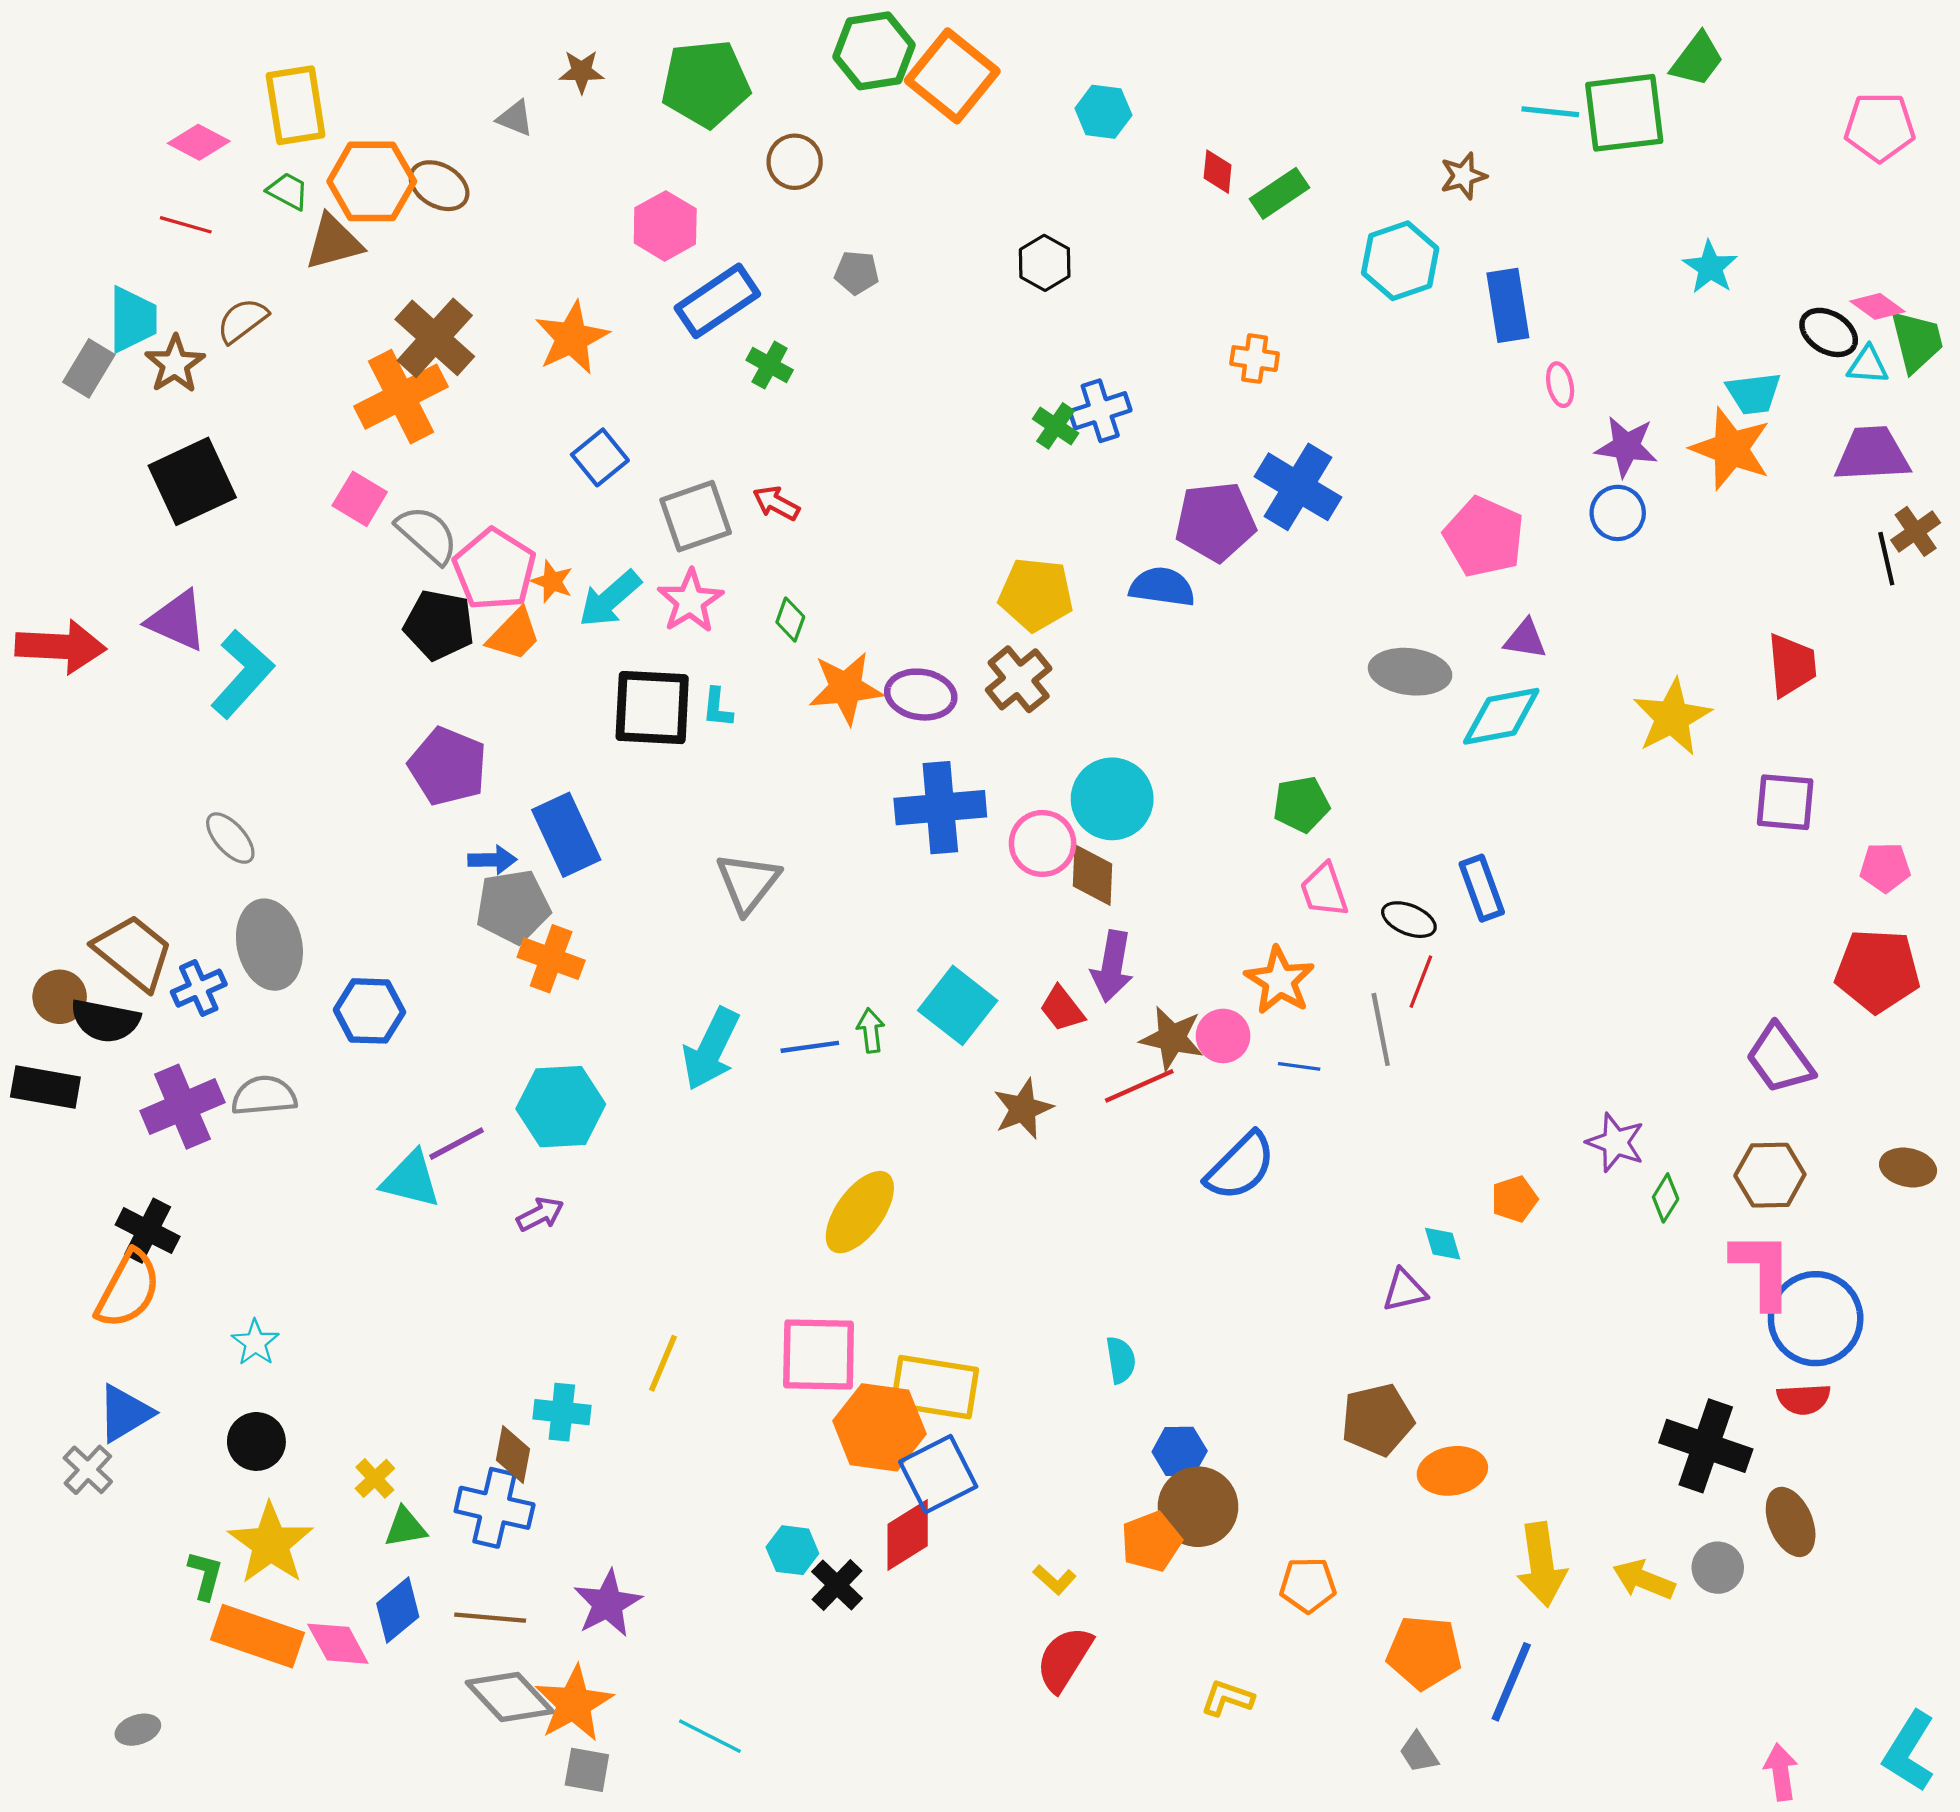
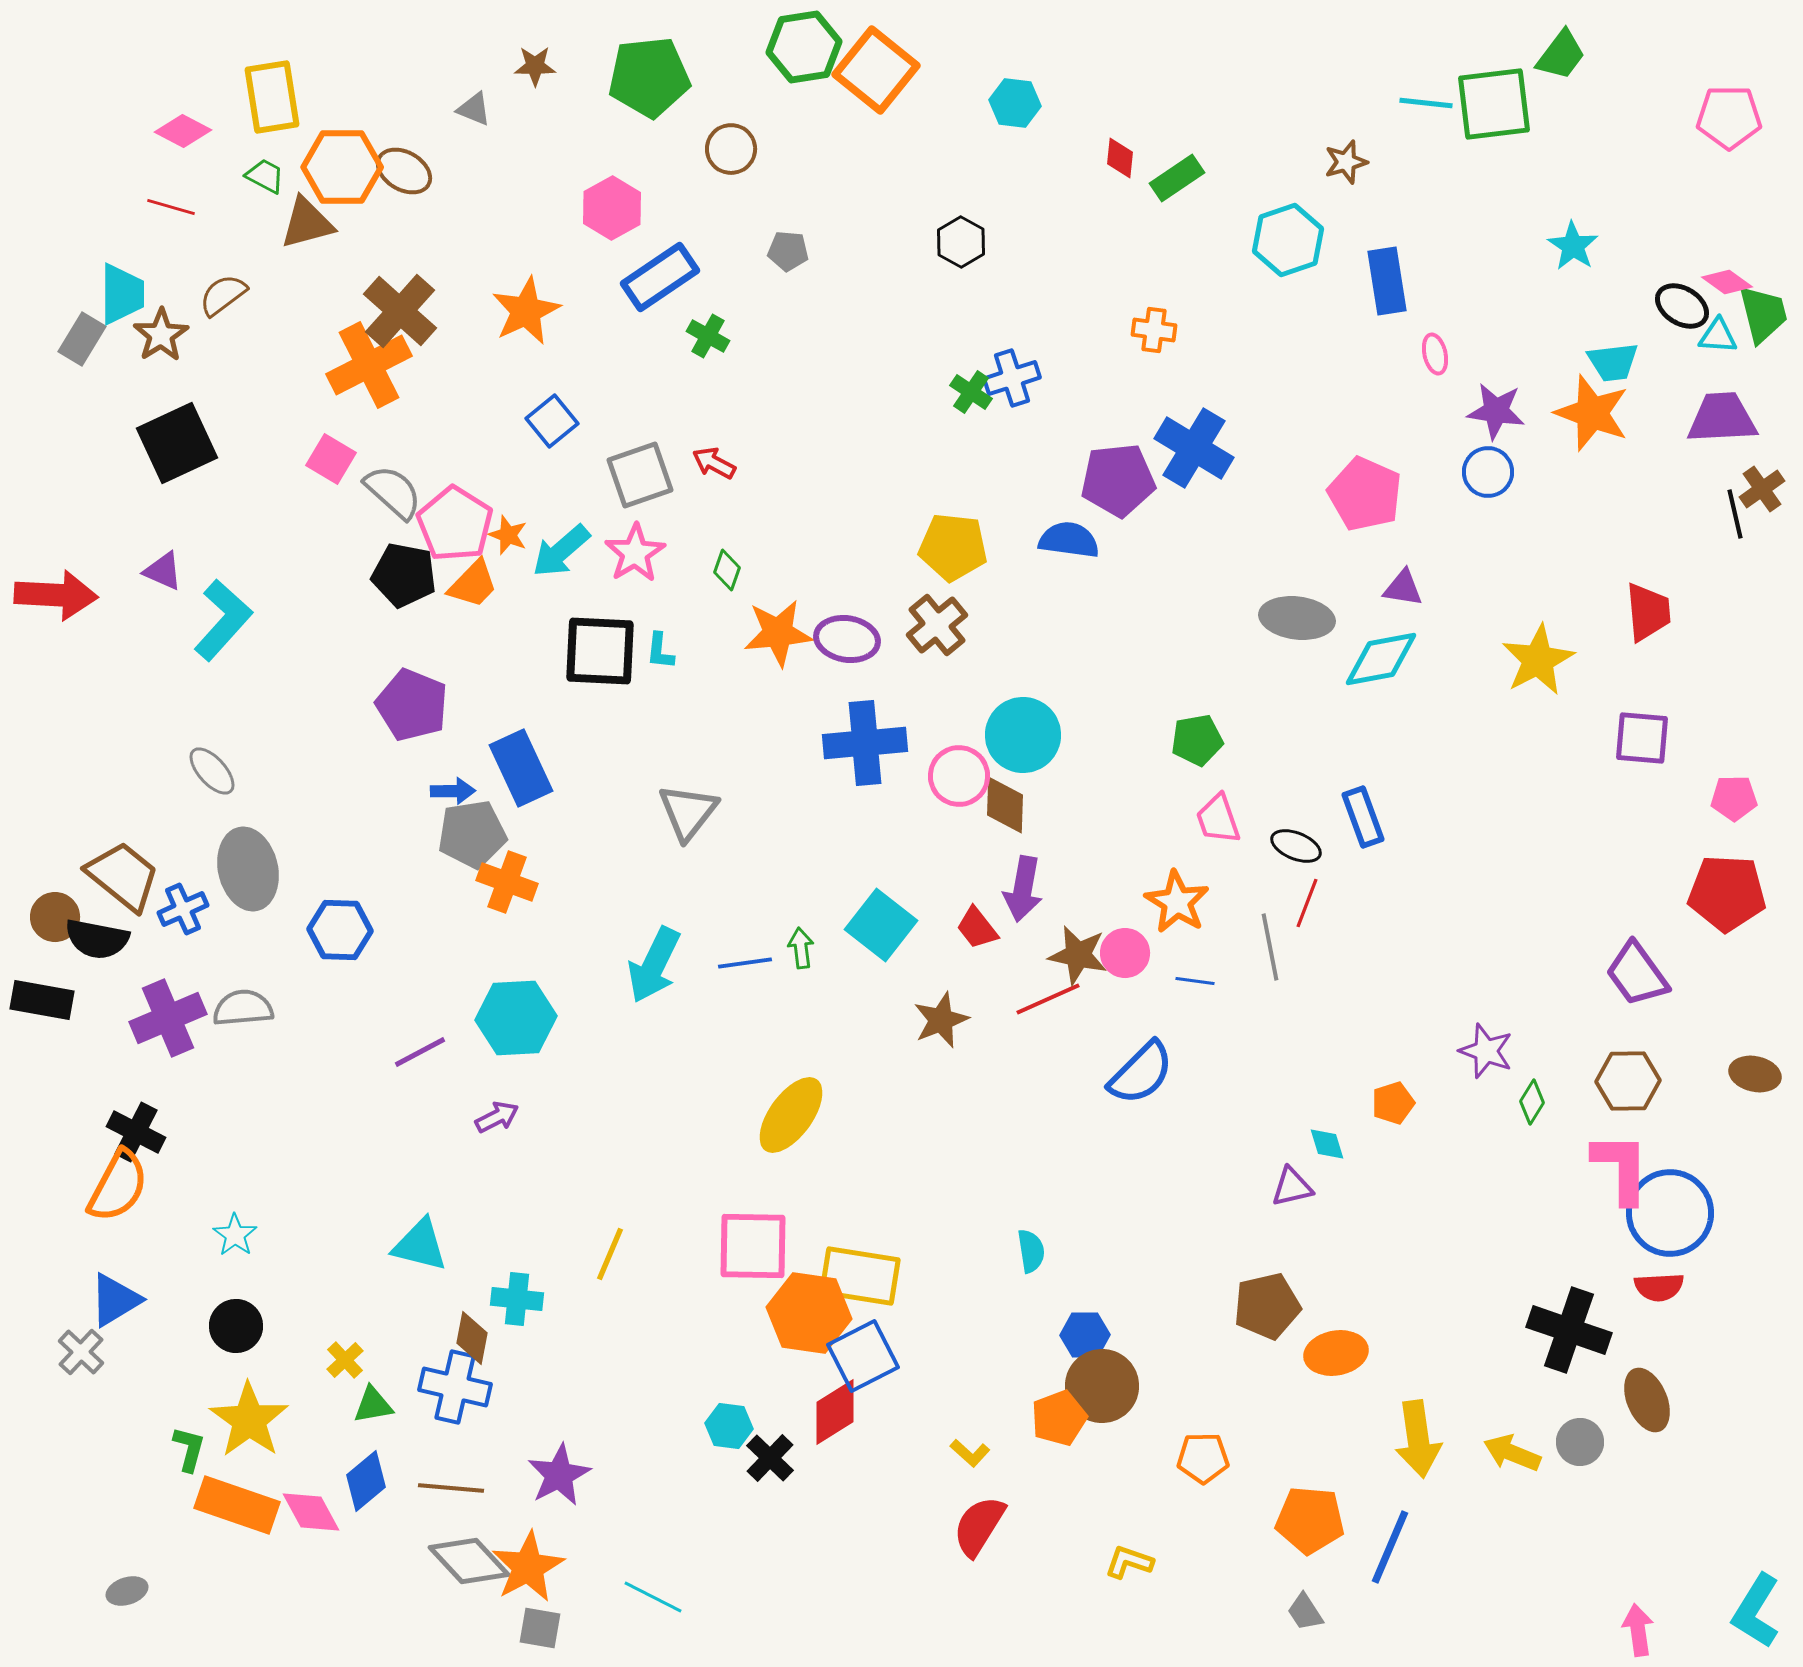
purple triangle: (177, 621) -> (163, 571), size x0.7
cyan triangle: (411, 1179) -> (420, 1245), moved

